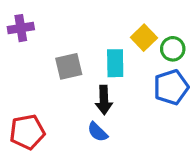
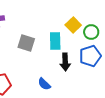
gray square: (69, 66) -> (26, 43), turned 30
black arrow: (104, 100) -> (65, 62), moved

